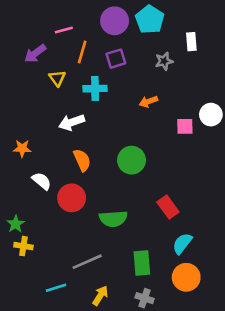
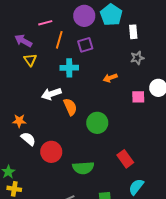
white rectangle: (191, 42) -> (133, 32), moved
purple arrow: (35, 53) -> (23, 41), turned 66
gray star: (164, 61) -> (137, 58), moved
yellow triangle: (57, 78) -> (30, 60), moved
orange star: (22, 148) -> (19, 121), moved
orange semicircle: (82, 160) -> (70, 107), moved

